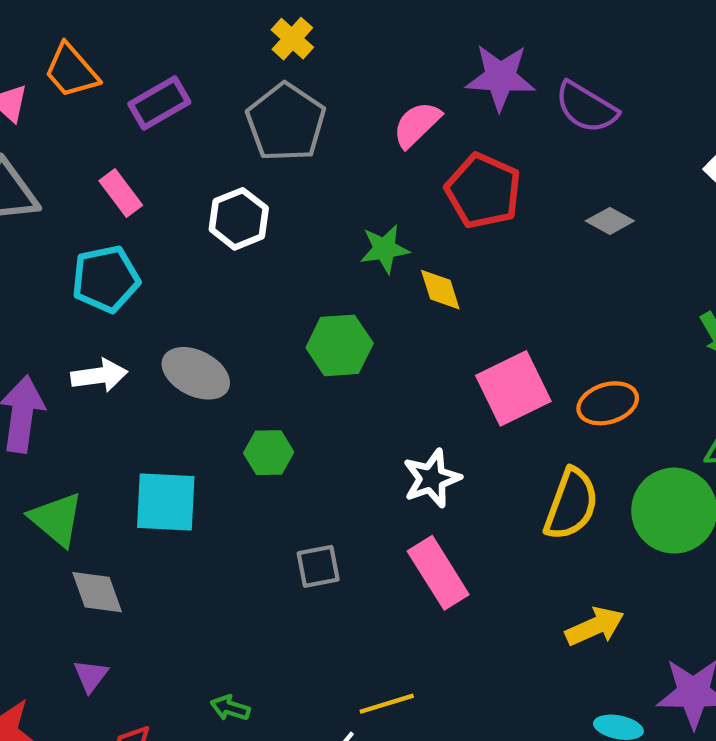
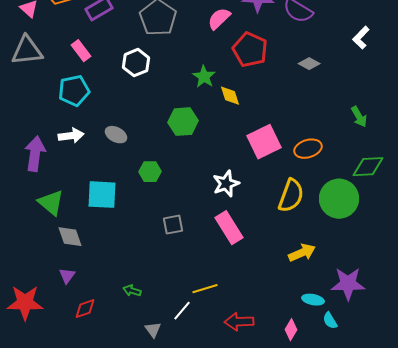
green star: (385, 249) -> (204, 77), turned -30
gray ellipse: (196, 373) -> (116, 135), size x0.7

